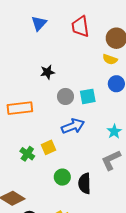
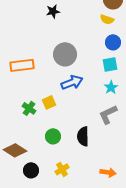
black star: (47, 72) -> (53, 11), moved
gray circle: (65, 96) -> (65, 54), size x1.5
cyan square: (88, 96) -> (110, 64), moved
green circle: (62, 177) -> (53, 136), moved

